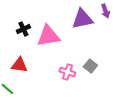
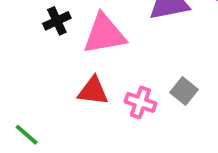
red triangle: (19, 65) -> (93, 91), moved

